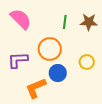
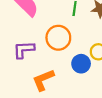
blue circle: (58, 73) -> (81, 64), moved

